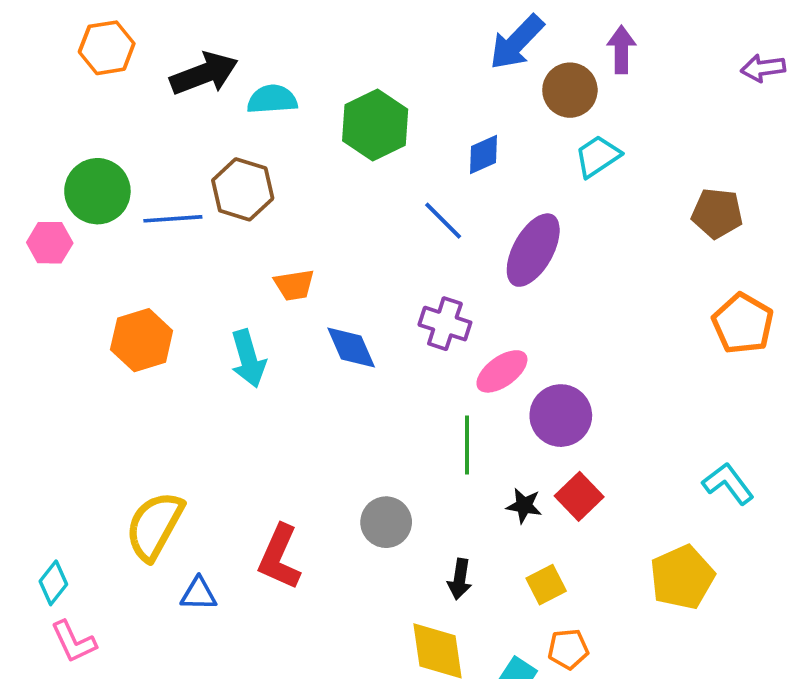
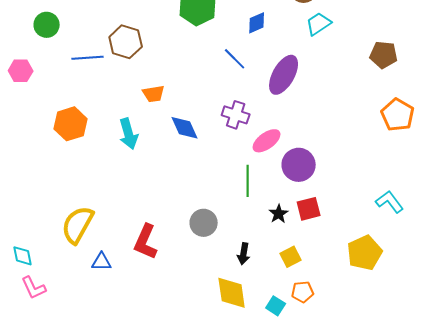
green circle: (97, 191) -> (47, 25), moved, size x0.7
red square: (579, 496) -> (309, 209), turned 30
black star: (524, 506) -> (279, 214), turned 30
cyan diamond: (53, 583) -> (23, 256), turned -50

